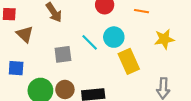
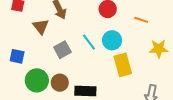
brown triangle: (25, 34) -> (41, 27), moved
gray square: (63, 54) -> (62, 50), turned -30

